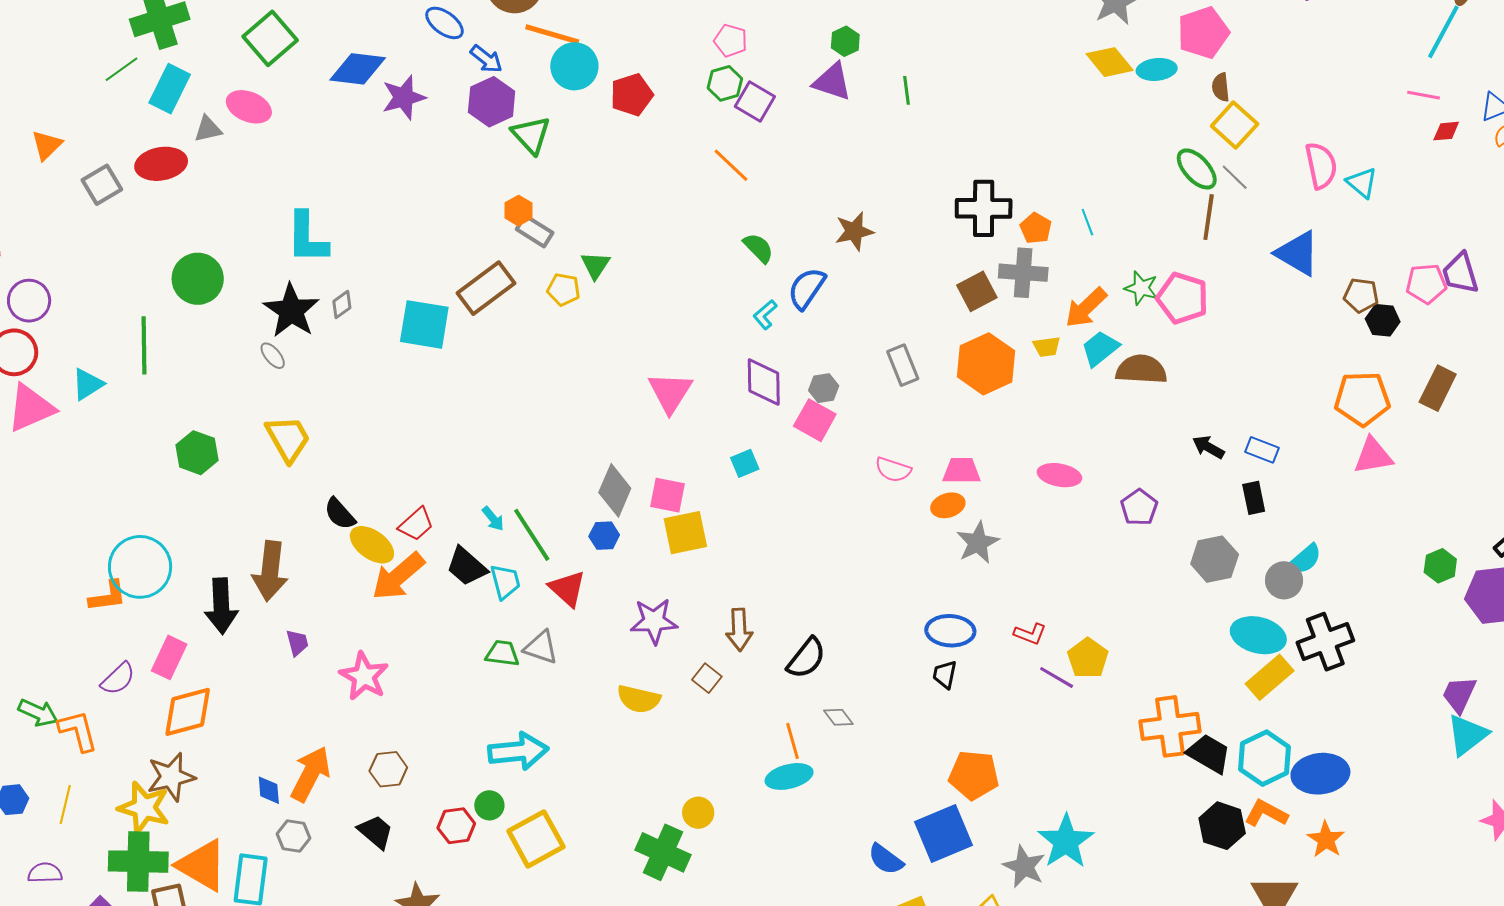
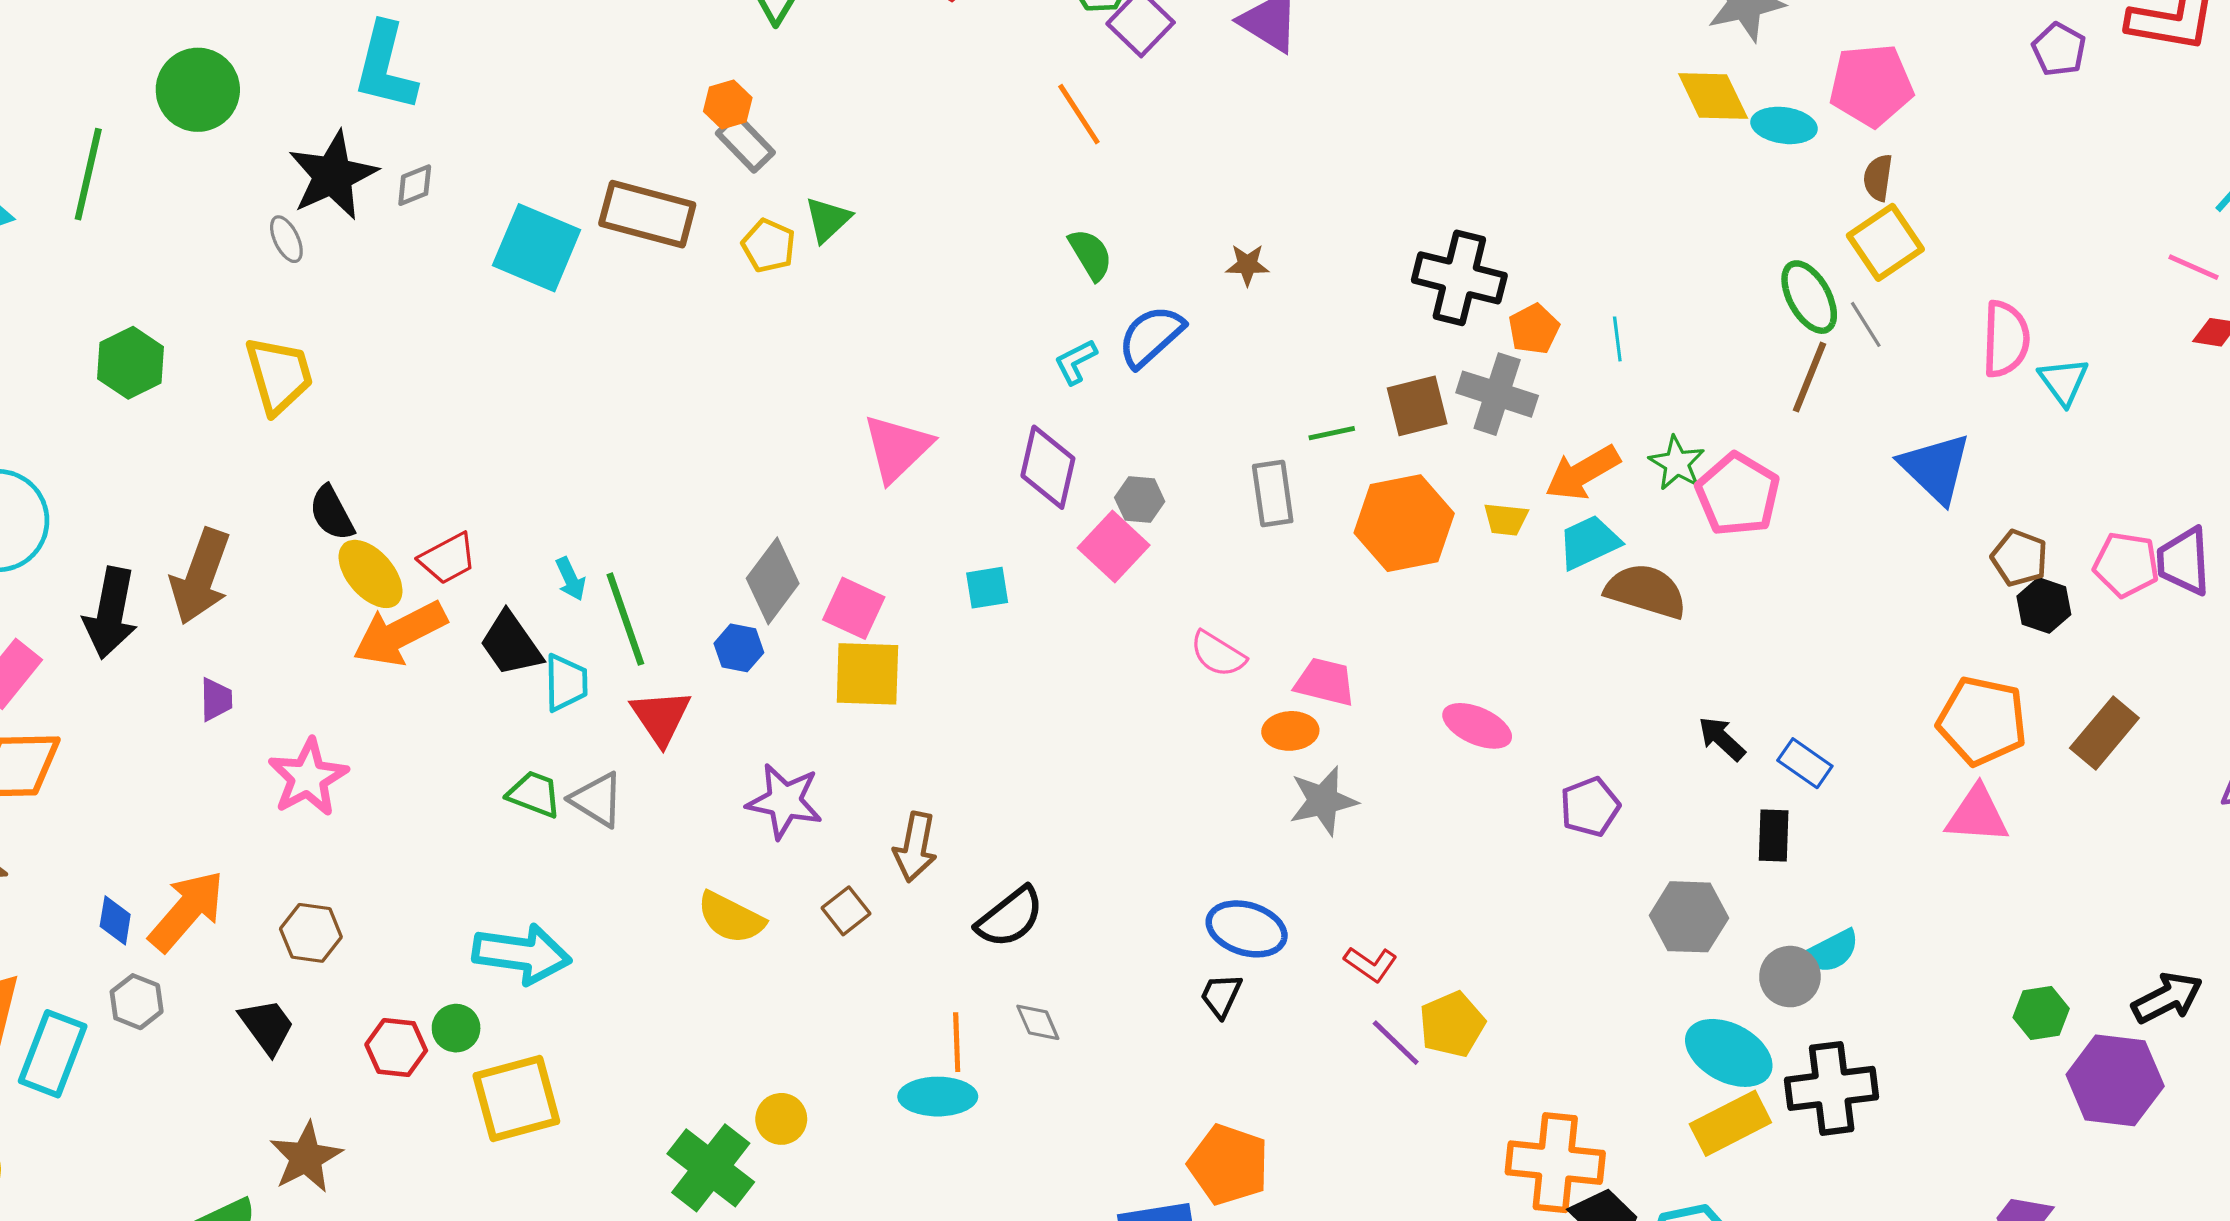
green line: (906, 90) -> (1332, 433), moved, turned 72
brown star: (854, 231) -> (1247, 265), size x0.7
brown rectangle: (486, 288) -> (647, 214), turned 38

